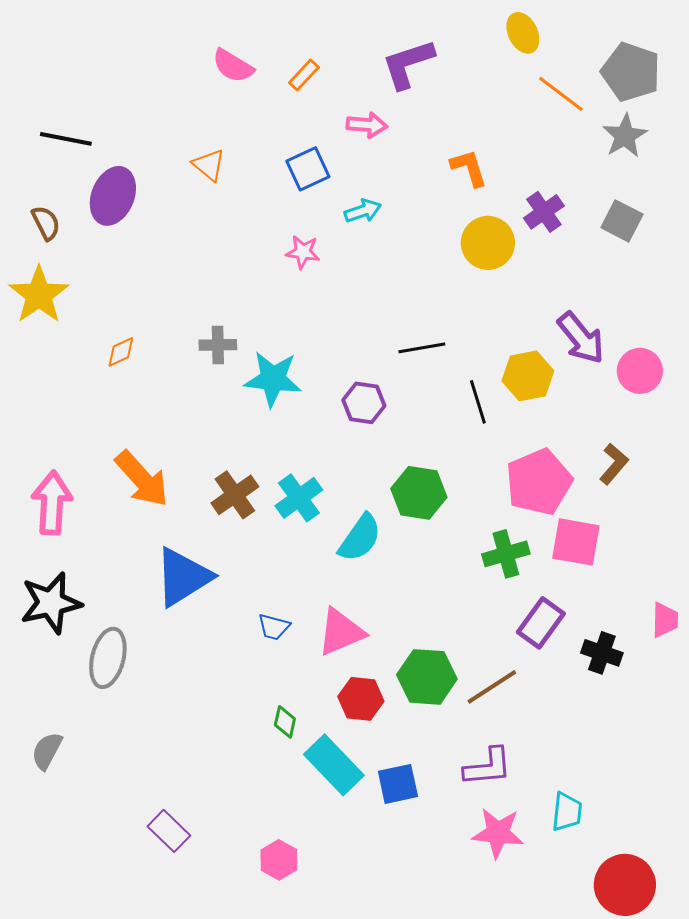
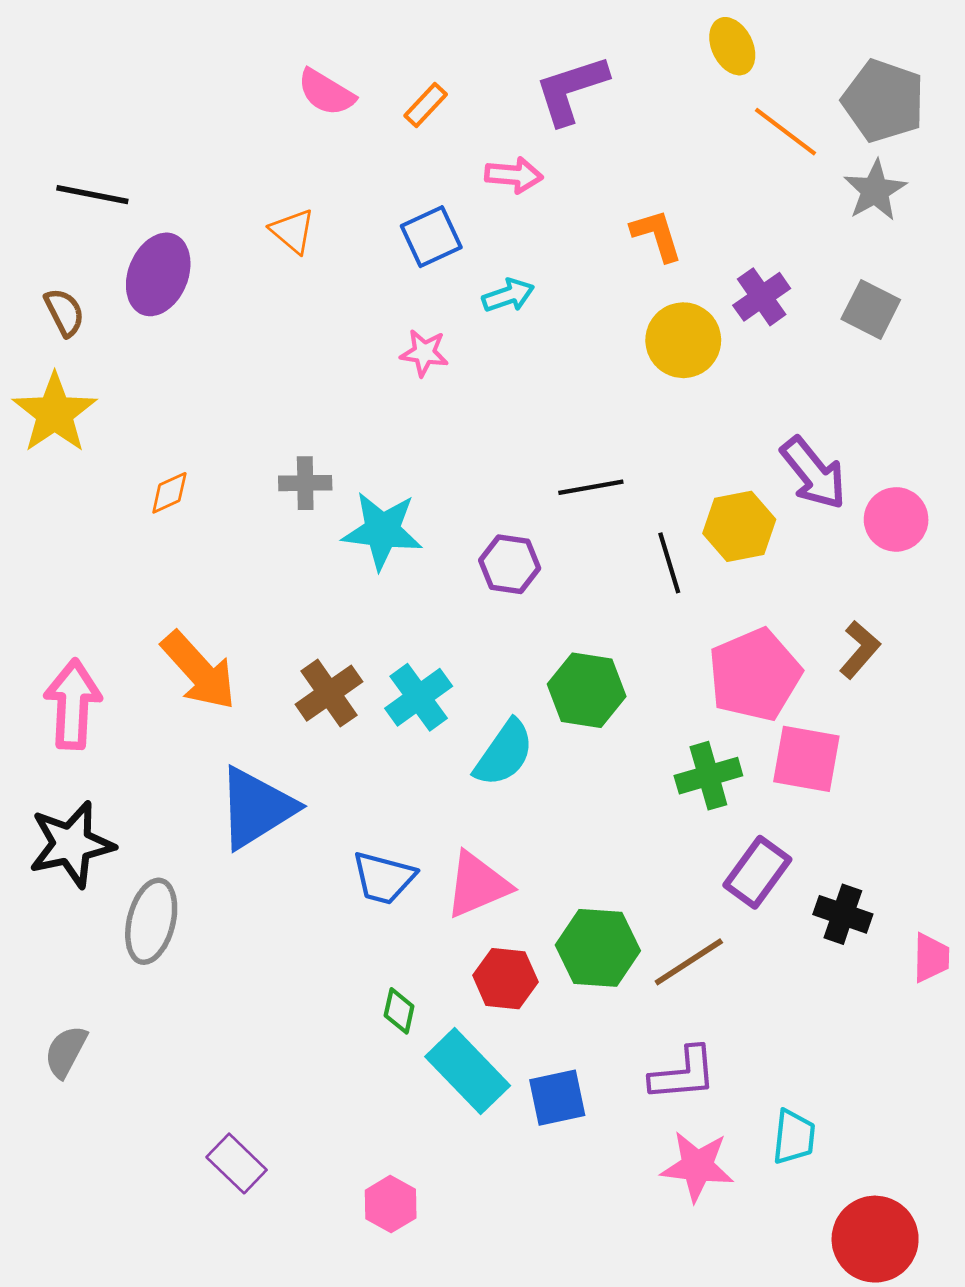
pink trapezoid: (665, 620) -> (931, 958), moved
blue trapezoid: (274, 627) -> (384, 878), size x1.4

